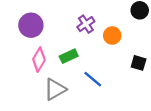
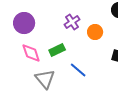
pink diamond: (39, 60) -> (31, 53), turned -50
gray triangle: (55, 89) -> (45, 79), turned -40

